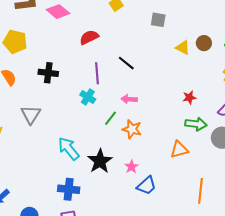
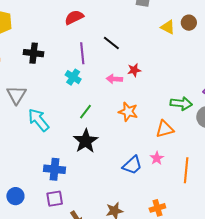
red star: (189, 97) -> (134, 70), moved
green line: (110, 118) -> (86, 112), moved
orange star: (132, 129) -> (128, 112), moved
cyan arrow: (69, 149) -> (39, 120), moved
pink star: (132, 167) -> (157, 158), moved

